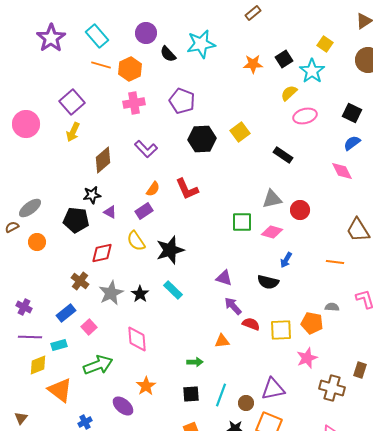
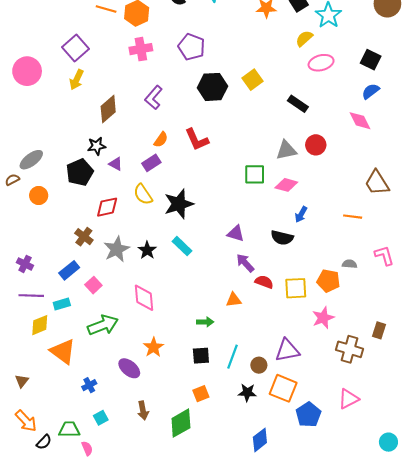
purple L-shape: (146, 149) -> (154, 97), turned 85
red circle: (300, 210) -> (316, 145), moved
black pentagon: (76, 220) -> (80, 172), turned -30

